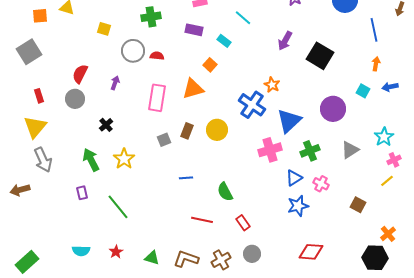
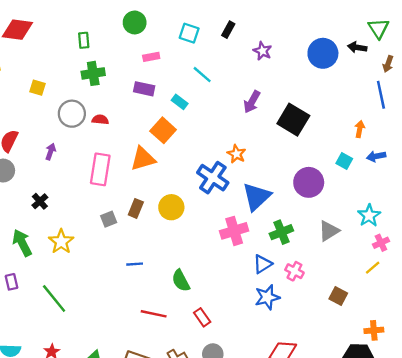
blue line: (374, 30) -> (381, 95), moved
orange square: (210, 65) -> (163, 130), size x1.5
orange cross: (388, 234) -> (374, 330), turned 35

